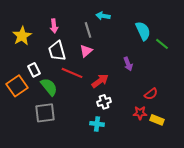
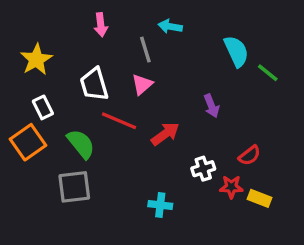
pink arrow: (54, 26) -> (101, 25), moved
white rectangle: (34, 70) -> (43, 107), moved
white cross: (104, 102) -> (203, 169), moved

